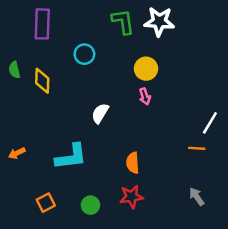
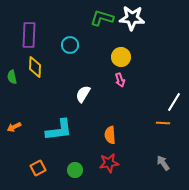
green L-shape: (123, 22) -> (102, 18), turned -65
purple rectangle: (42, 24) -> (29, 35), moved
green semicircle: (14, 70) -> (12, 77), moved

